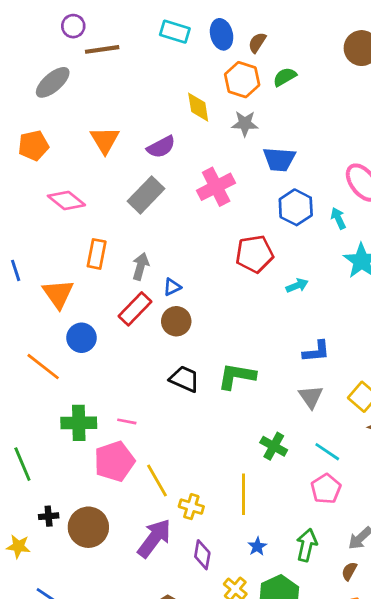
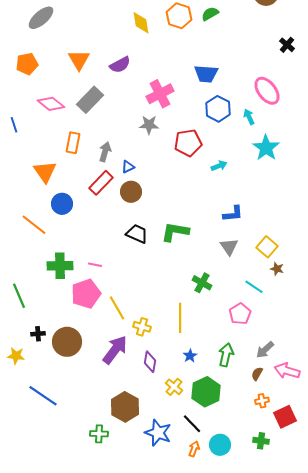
yellow diamond: (198, 107) -> (141, 23), moved
gray star: (245, 124) -> (149, 125), moved
gray rectangle: (146, 195) -> (90, 100), moved
blue line: (16, 270) -> (14, 125), moved
cyan line: (327, 452) -> (254, 287), moved

